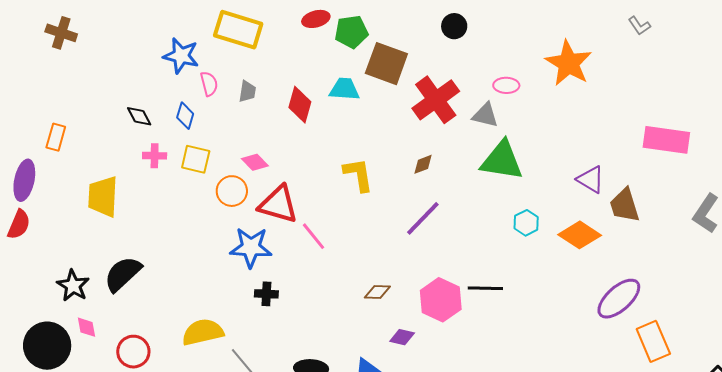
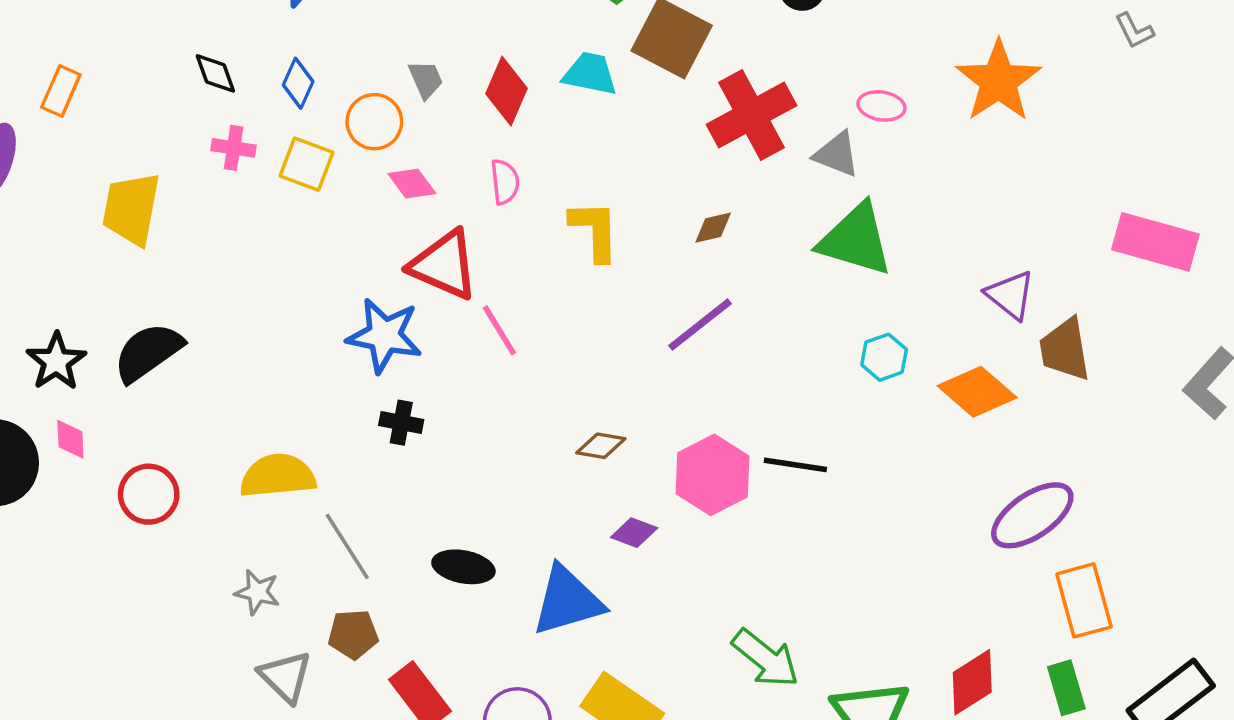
pink semicircle: (209, 84) -> (505, 182), moved
gray trapezoid: (247, 91) -> (426, 79), moved, turned -40
orange circle: (232, 191) -> (374, 122), moved

